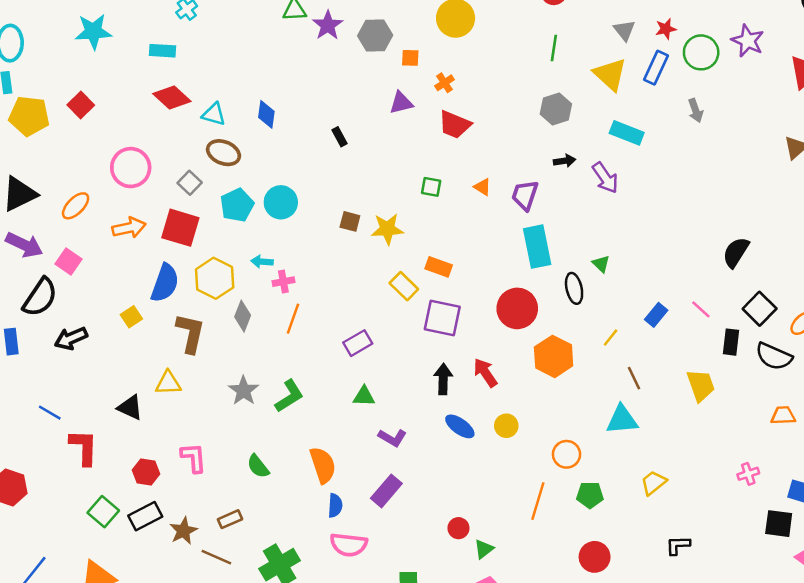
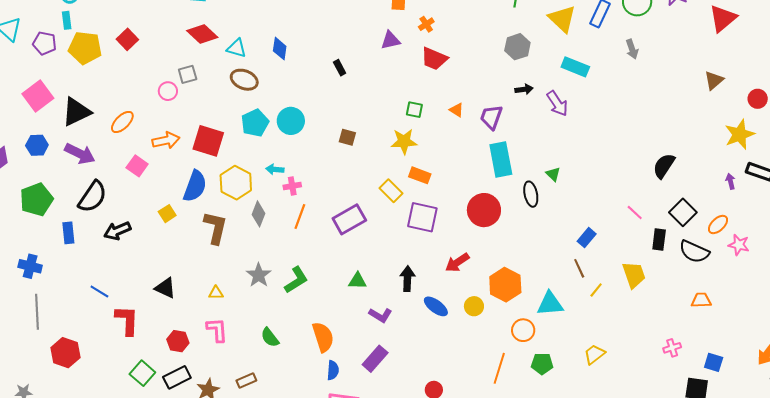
pink circle: (131, 168) -> (168, 91), size x0.6
gray square: (190, 183) -> (188, 74), moved, turned 30
yellow star: (387, 229) -> (404, 142), moved
pink square: (69, 262) -> (137, 166), moved
blue rectangle: (656, 315) -> (587, 238), moved
yellow line: (611, 338) -> (596, 290), moved
purple rectangle: (358, 343) -> (349, 219), moved, size x1.4
orange hexagon: (554, 356) -> (505, 285), moved
red arrow: (485, 373) -> (457, 262), turned -90
black arrow: (443, 379) -> (407, 279), moved
yellow triangle: (168, 383) -> (216, 293), moved, size x0.7
cyan triangle: (622, 420) -> (550, 304), moved

